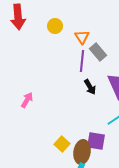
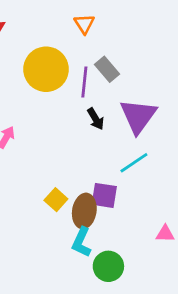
yellow circle: (55, 26) -> (46, 69), moved, size x2.0
orange triangle: (82, 37) -> (84, 24), moved

